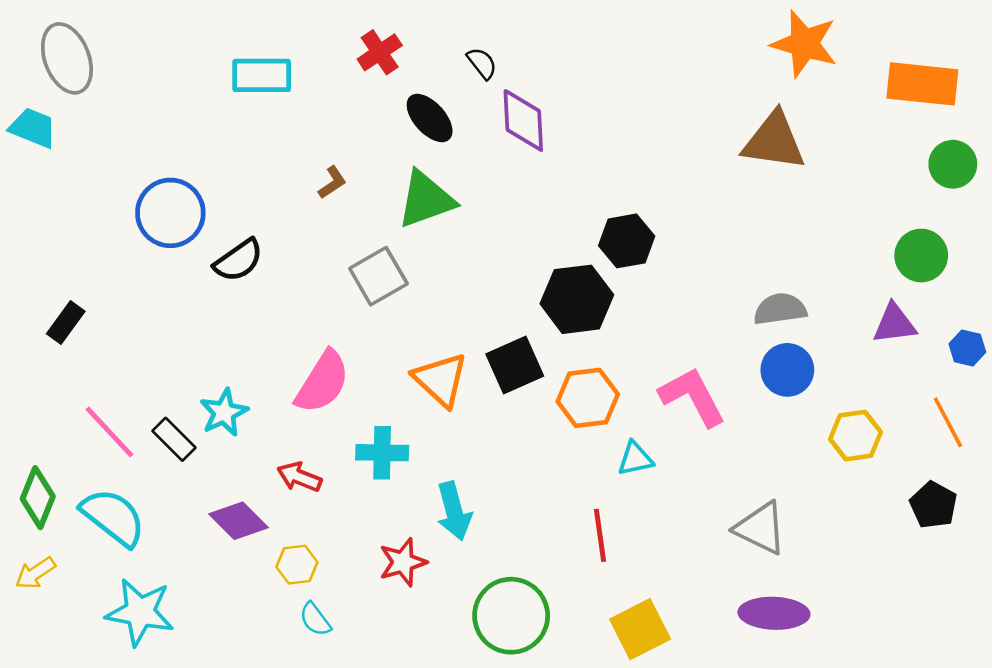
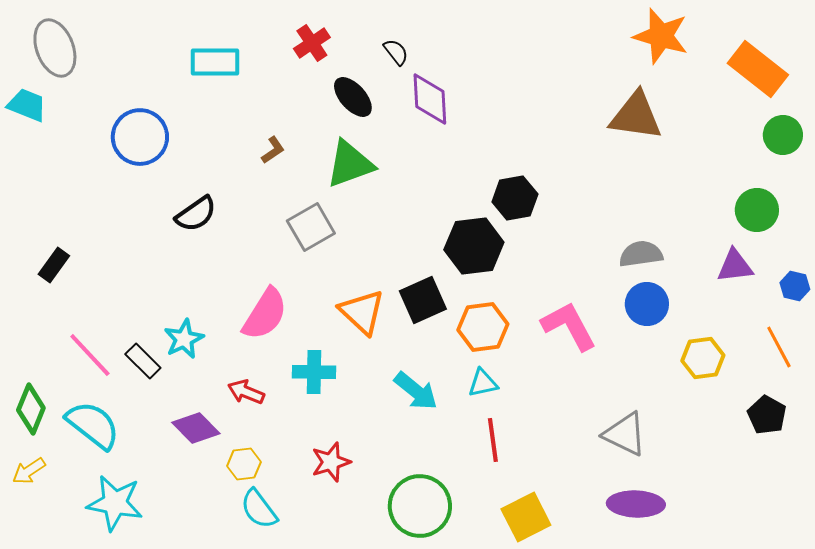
orange rectangle: (922, 84) -> (758, 69), turned 32
blue circle: (170, 213) -> (140, 137), moved
cyan triangle: (635, 459) -> (483, 383), moved
cyan arrow: (454, 511) -> (416, 391), moved, turned -36
cyan semicircle: (315, 619) -> (259, 509), size x1.4

